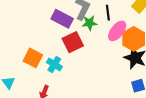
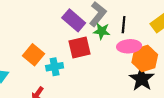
pink ellipse: (117, 31) -> (129, 46), turned 35
cyan cross: (54, 64) -> (55, 67), turned 35

